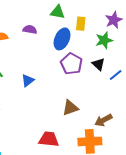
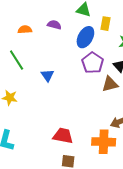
blue triangle: (28, 81) -> (47, 75), turned -32
brown triangle: (70, 108) -> (110, 84), moved

